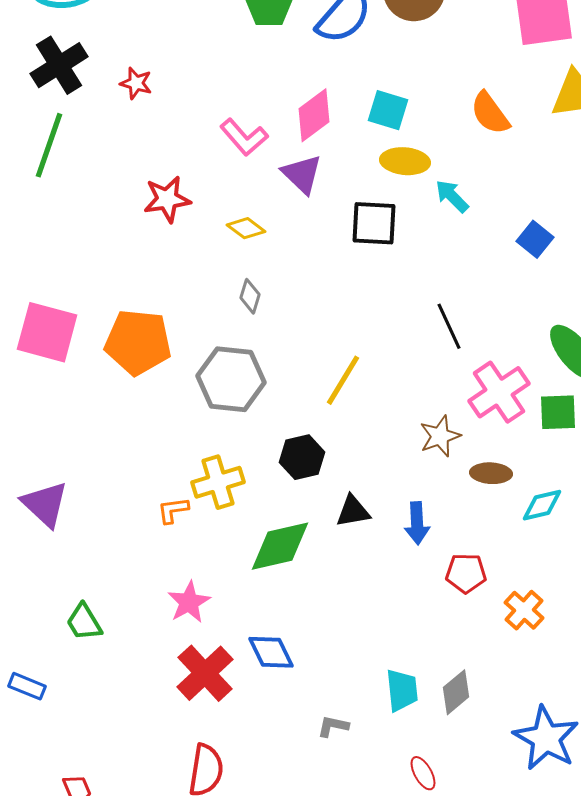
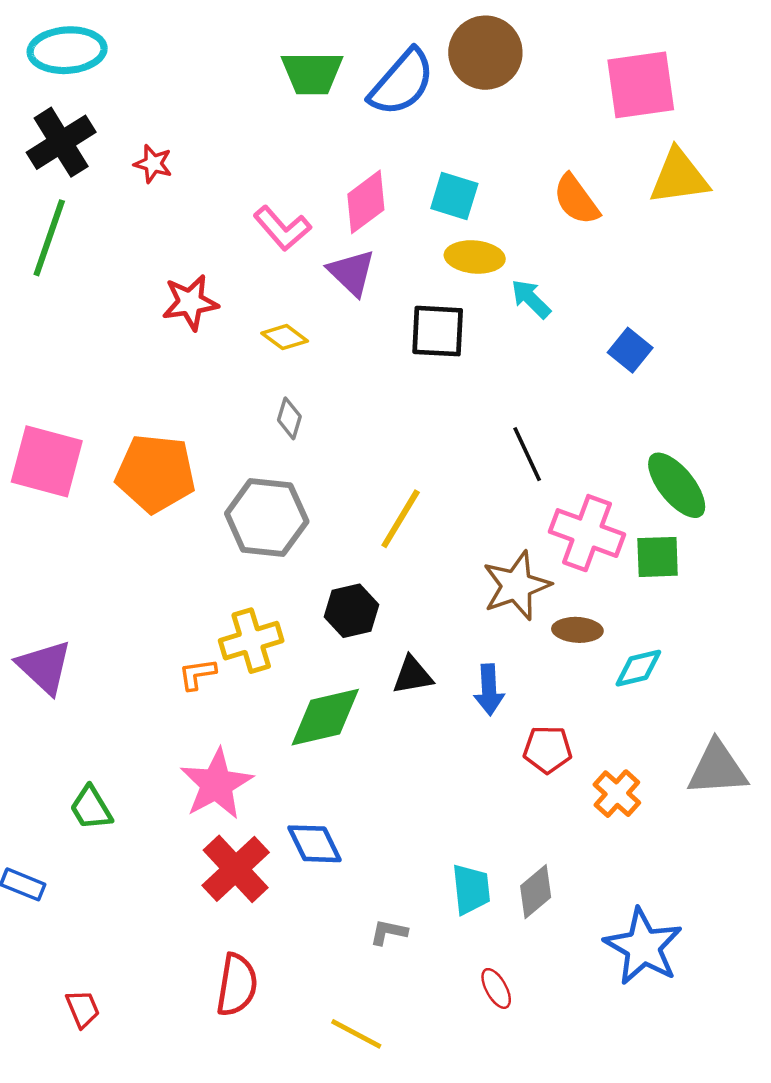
pink cross: (499, 392) -> (587, 533), turned -36
brown star: (440, 436) -> (516, 586), size x1.4
pink star: (189, 602) -> (216, 784), size x1.4

